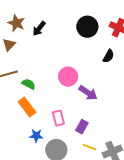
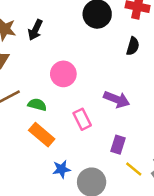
pink circle: (68, 77) -> (63, 74), moved
pink rectangle: (58, 118) -> (82, 119), moved
yellow line: (90, 147) -> (134, 169), turned 32

